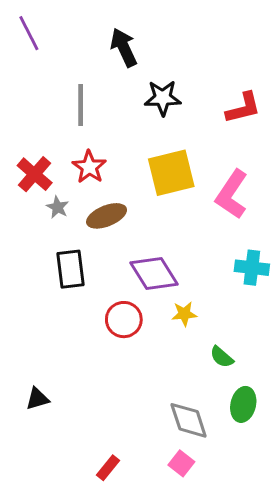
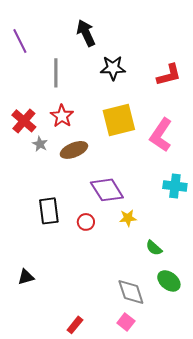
purple line: (29, 33) -> (20, 41), moved
black rectangle: (71, 269) -> (49, 211), moved
red circle: (124, 320) -> (86, 222), size x0.7
green ellipse: (243, 404) -> (169, 281), turned -65

